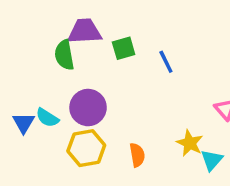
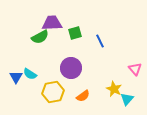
green semicircle: (64, 55) -> (40, 37), turned -108
purple circle: (88, 108) -> (71, 68), moved
orange semicircle: (137, 155) -> (83, 96), turned 64

